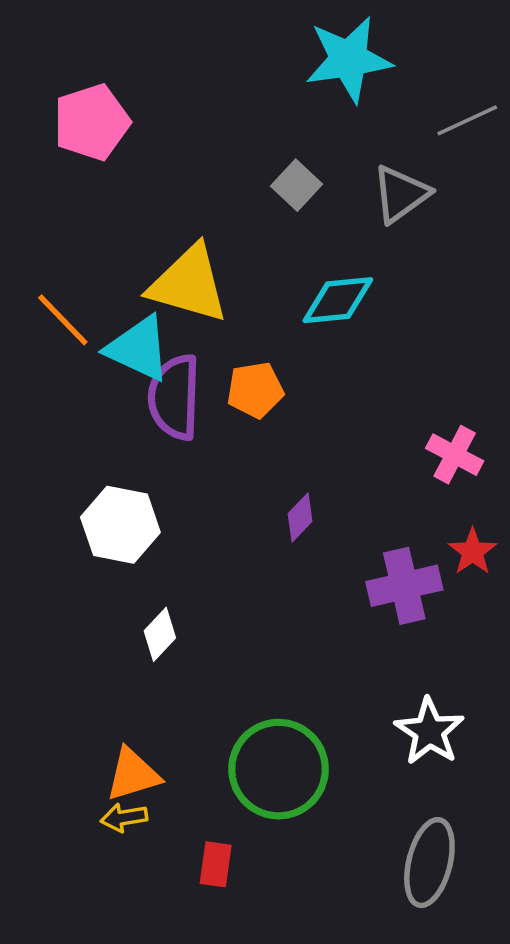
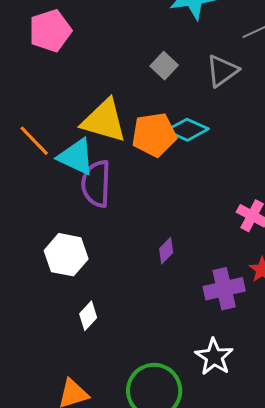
cyan diamond: (338, 300) -> (187, 130), turned 30
orange pentagon: (255, 390) -> (154, 135), moved, size x1.4
white star: (429, 731) -> (214, 357), moved

